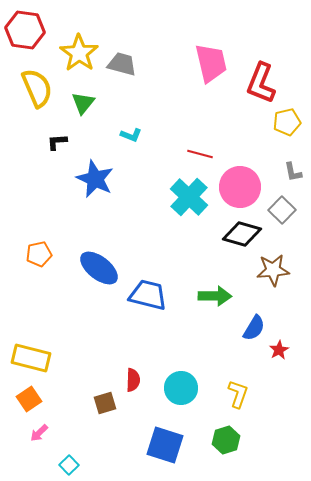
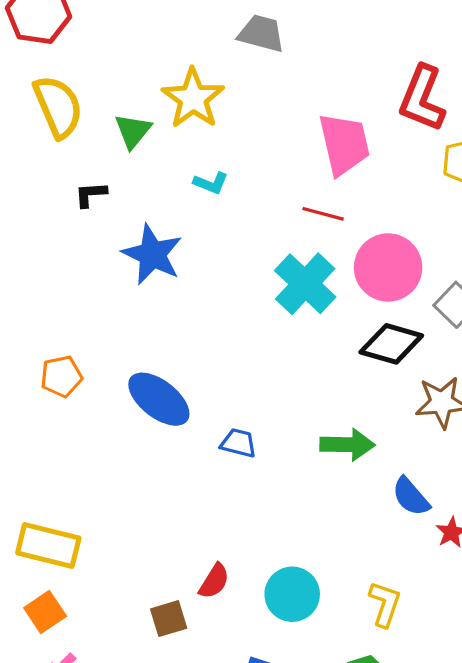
yellow star: (79, 53) -> (193, 98), moved
pink trapezoid: (211, 63) -> (344, 144), moved
gray trapezoid: (122, 64) -> (261, 33), moved
blue trapezoid: (148, 295) -> (239, 443), size x0.6
blue semicircle: (254, 328) -> (411, 497), turned 108
red semicircle: (133, 380) -> (214, 581), turned 30

